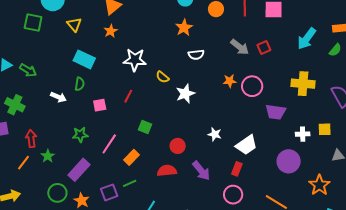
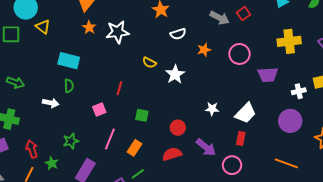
yellow triangle: (74, 25) -> (43, 27), moved
white star: (135, 60) -> (118, 32), moved
orange star: (230, 81) -> (204, 50), moved
pink square: (100, 105) -> (99, 109), moved
green star: (80, 135) -> (71, 141), moved
pink circle: (233, 195) -> (232, 165), moved

